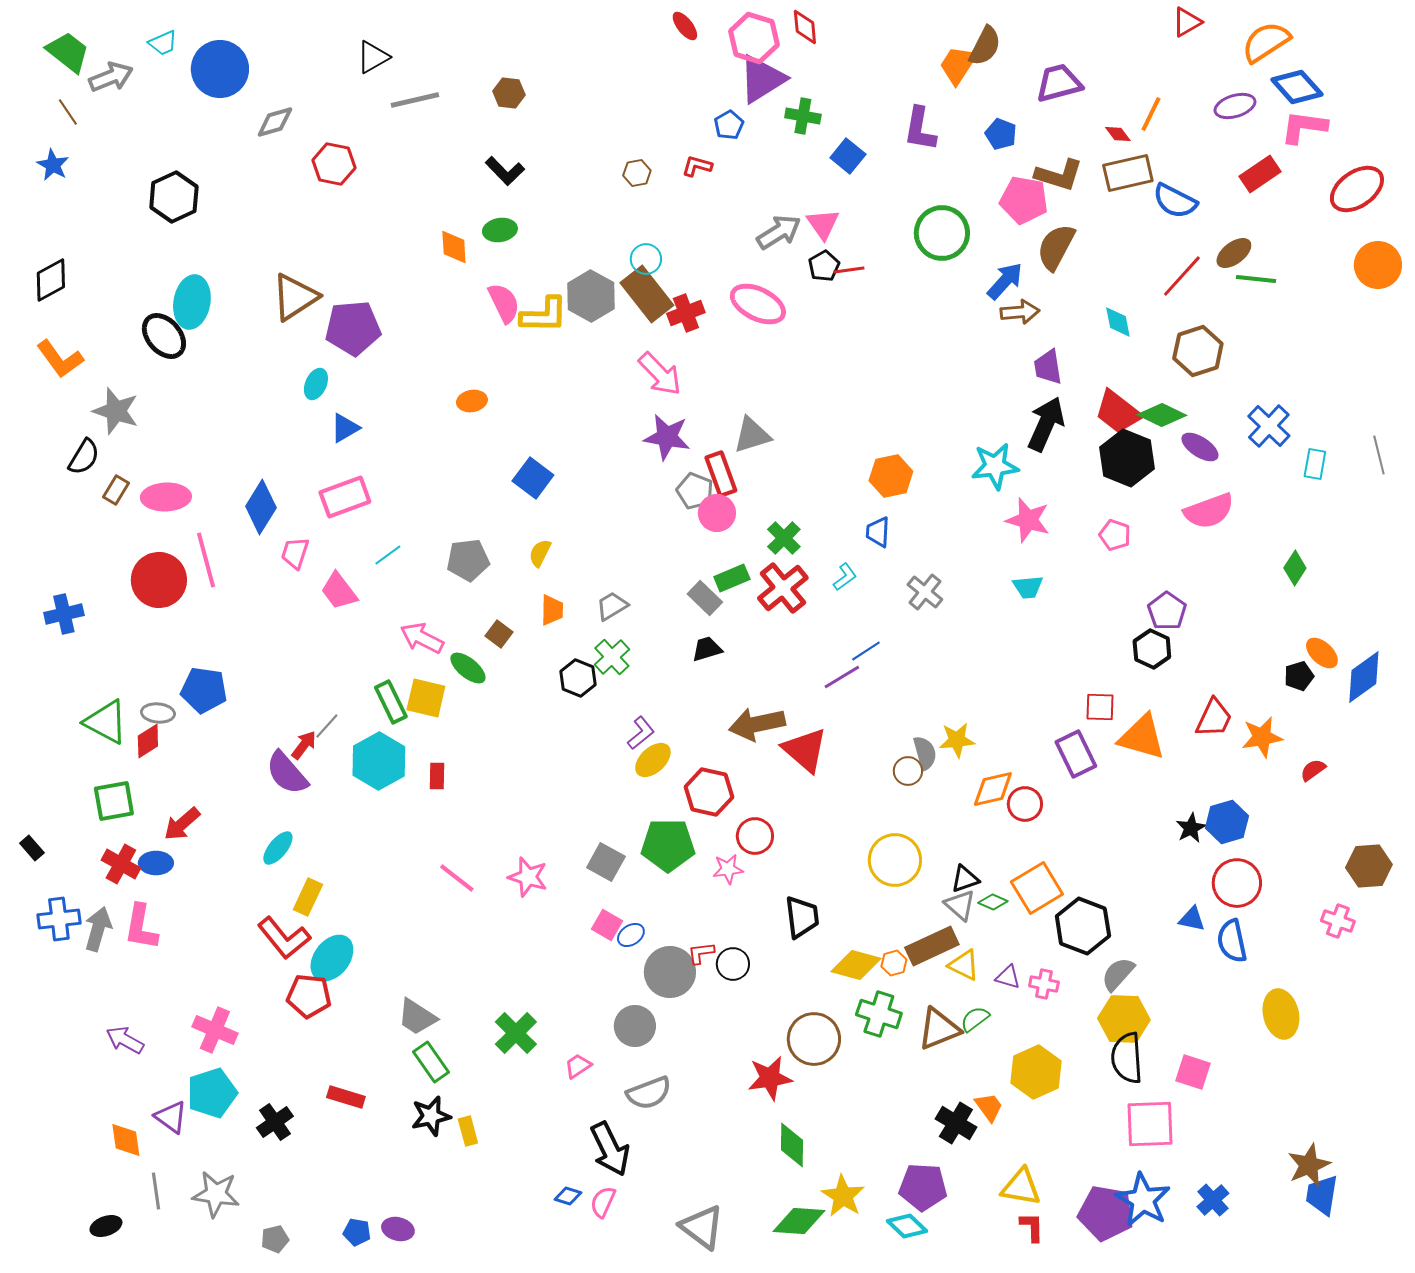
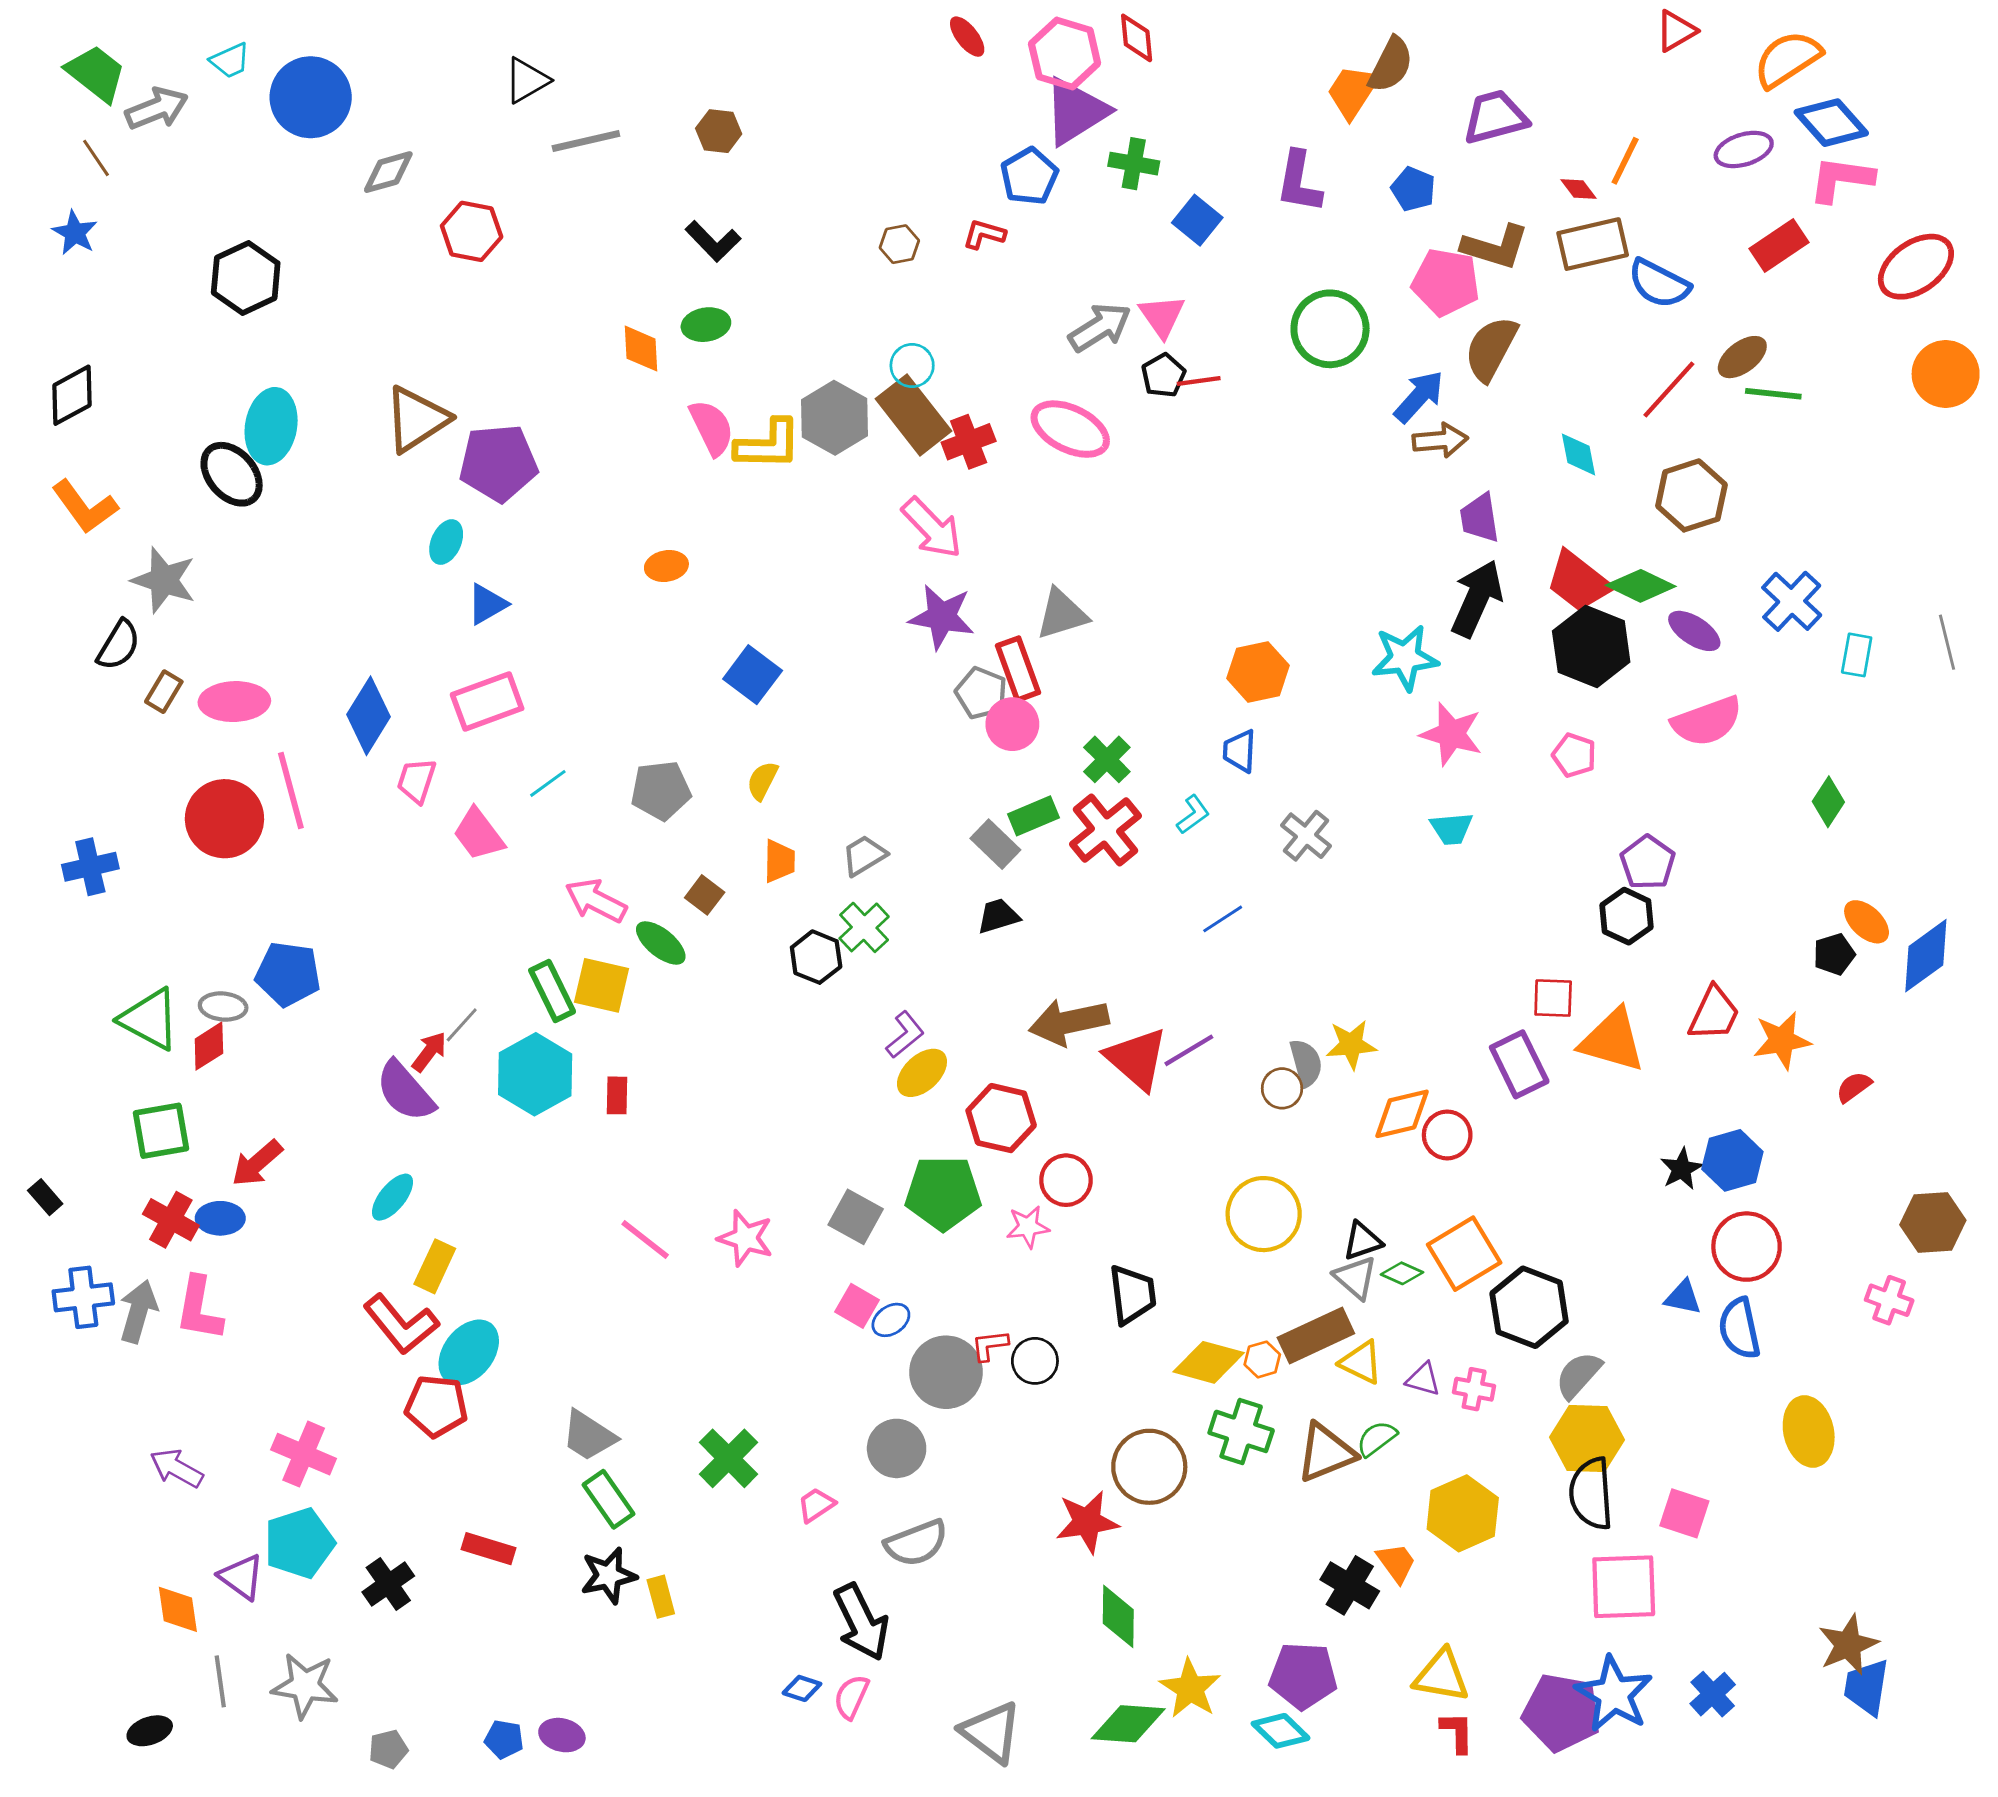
blue pentagon: (729, 125) -> (1029, 176), size x1.4
purple line: (842, 677) -> (1189, 1050), moved

